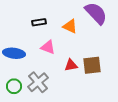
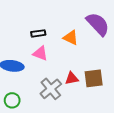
pink triangle: (48, 47) -> (40, 53), moved
gray cross: (38, 82) -> (51, 89), moved

